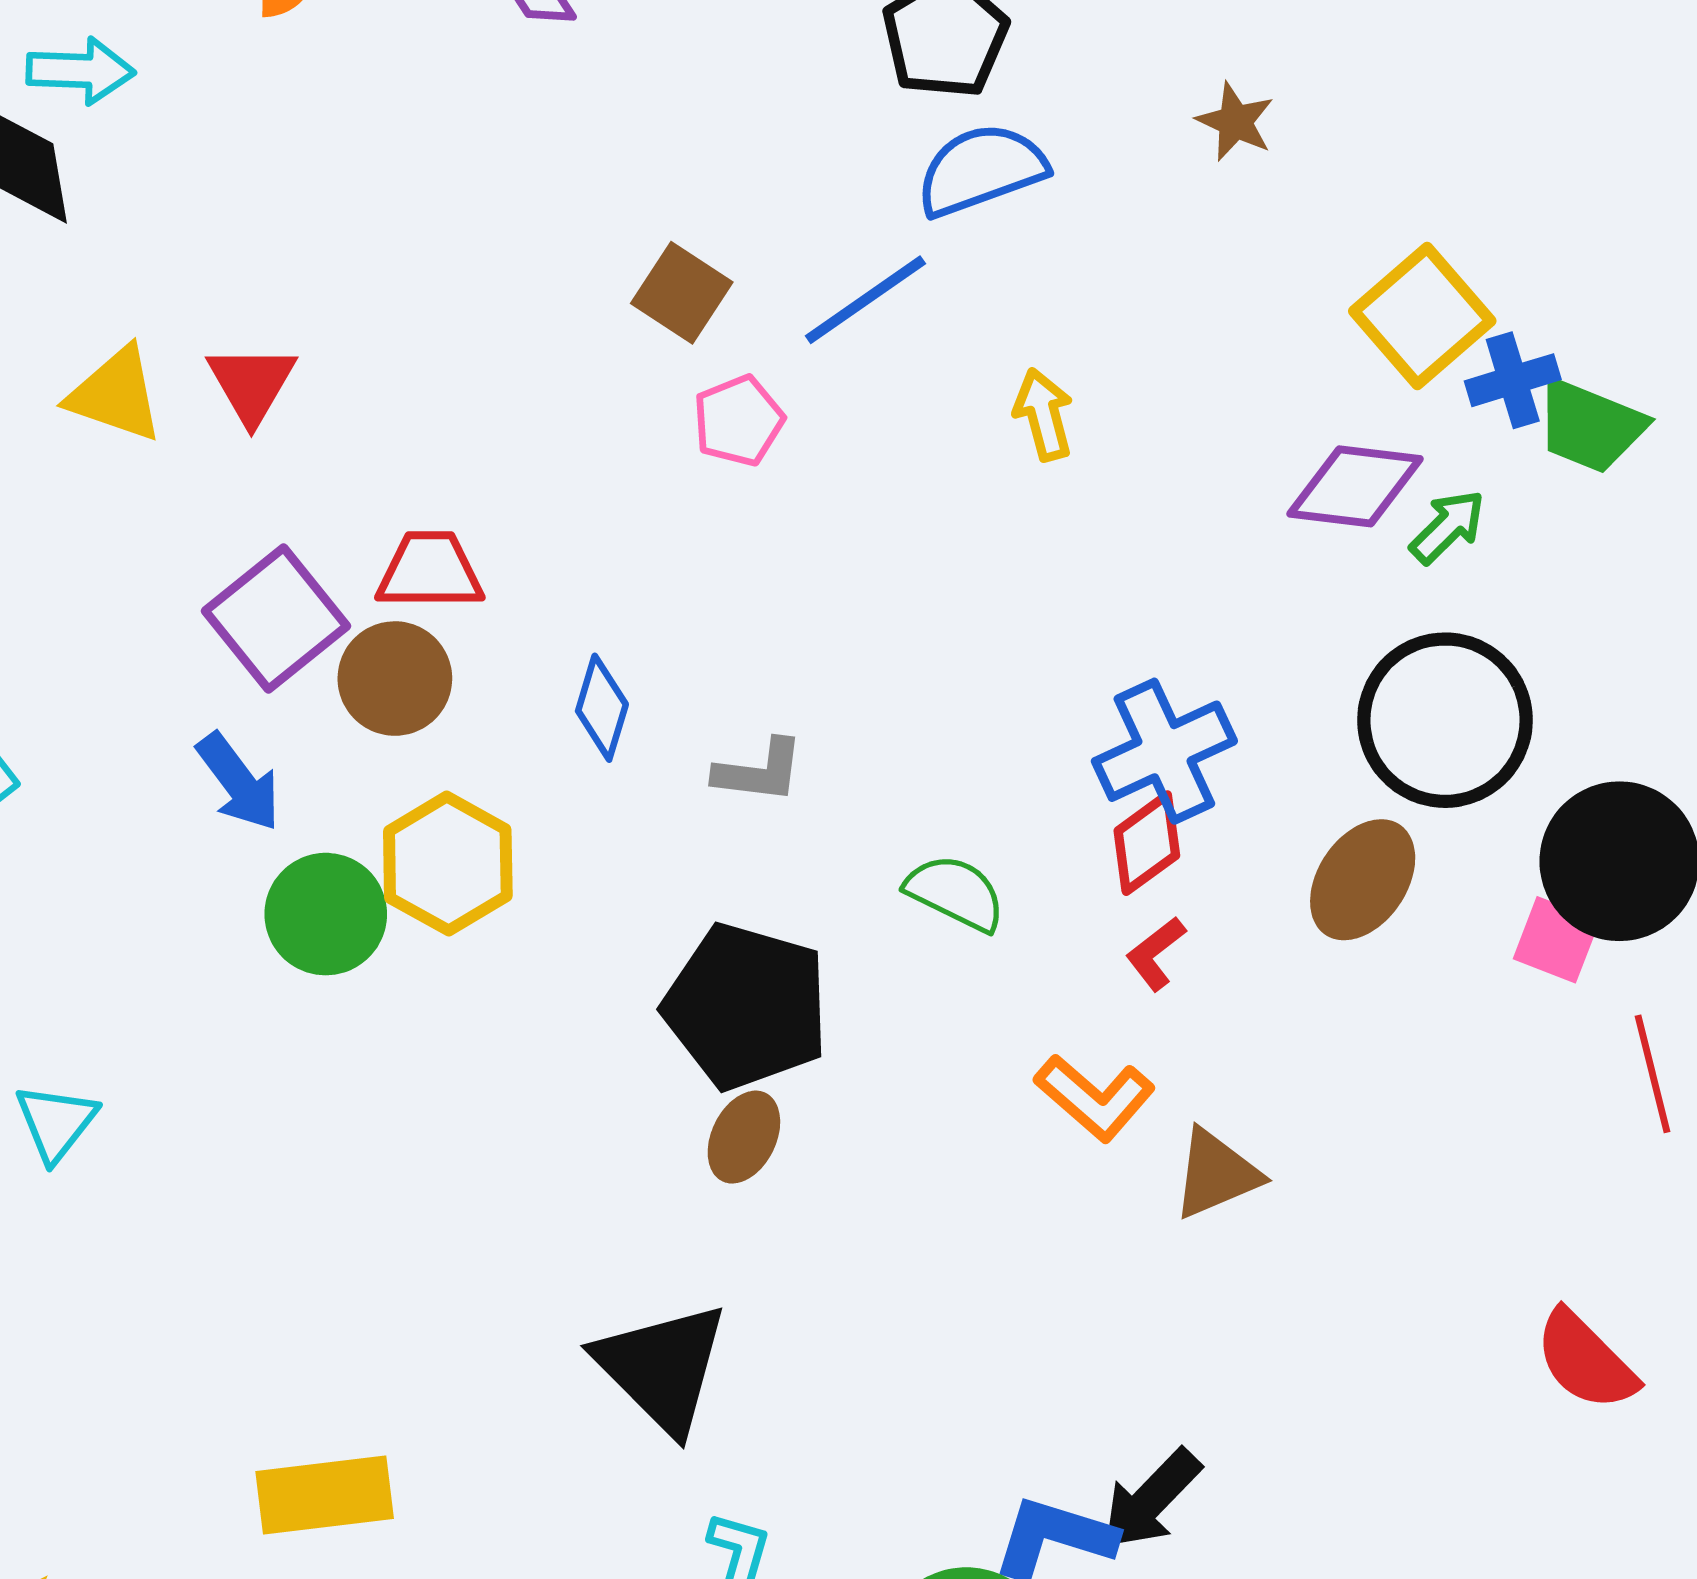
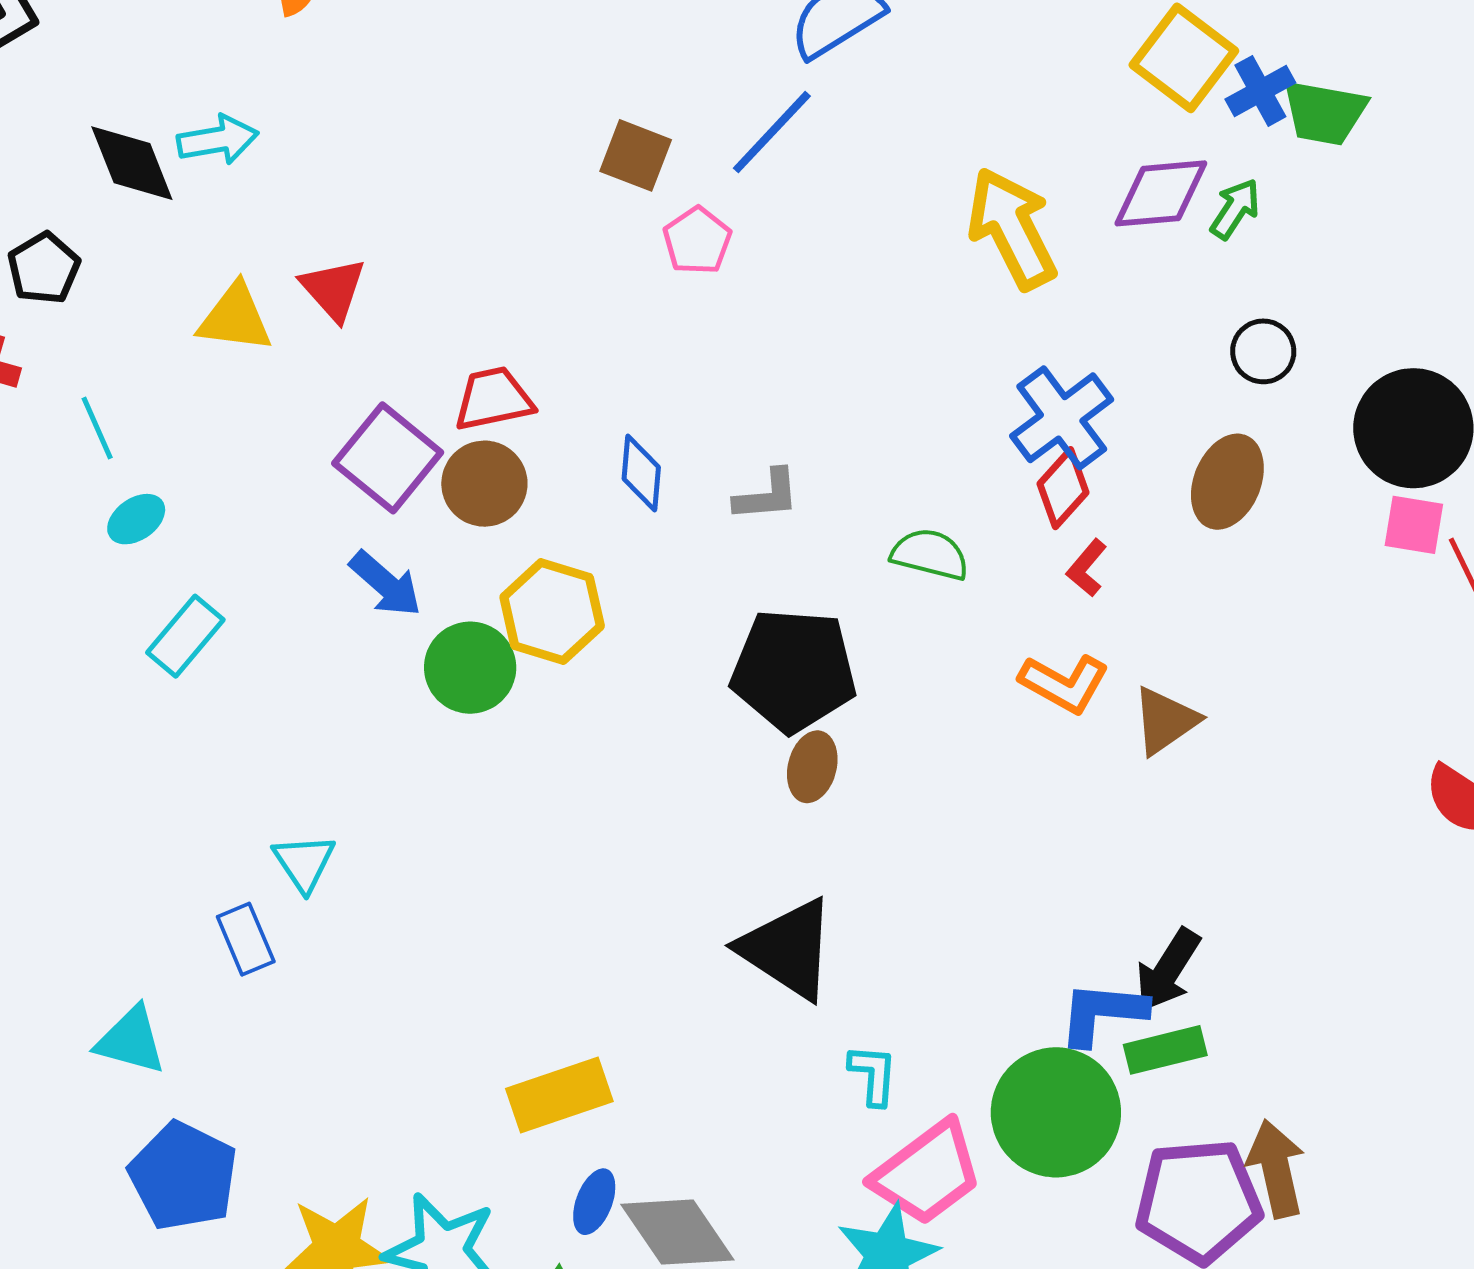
cyan arrow: (80, 71) -> (218, 140), moved
yellow arrow: (1044, 415) -> (1012, 228), moved, size x1.8
black circle: (1445, 720) -> (1263, 351), size x0.5
pink square: (1556, 940) -> (1414, 525), moved

